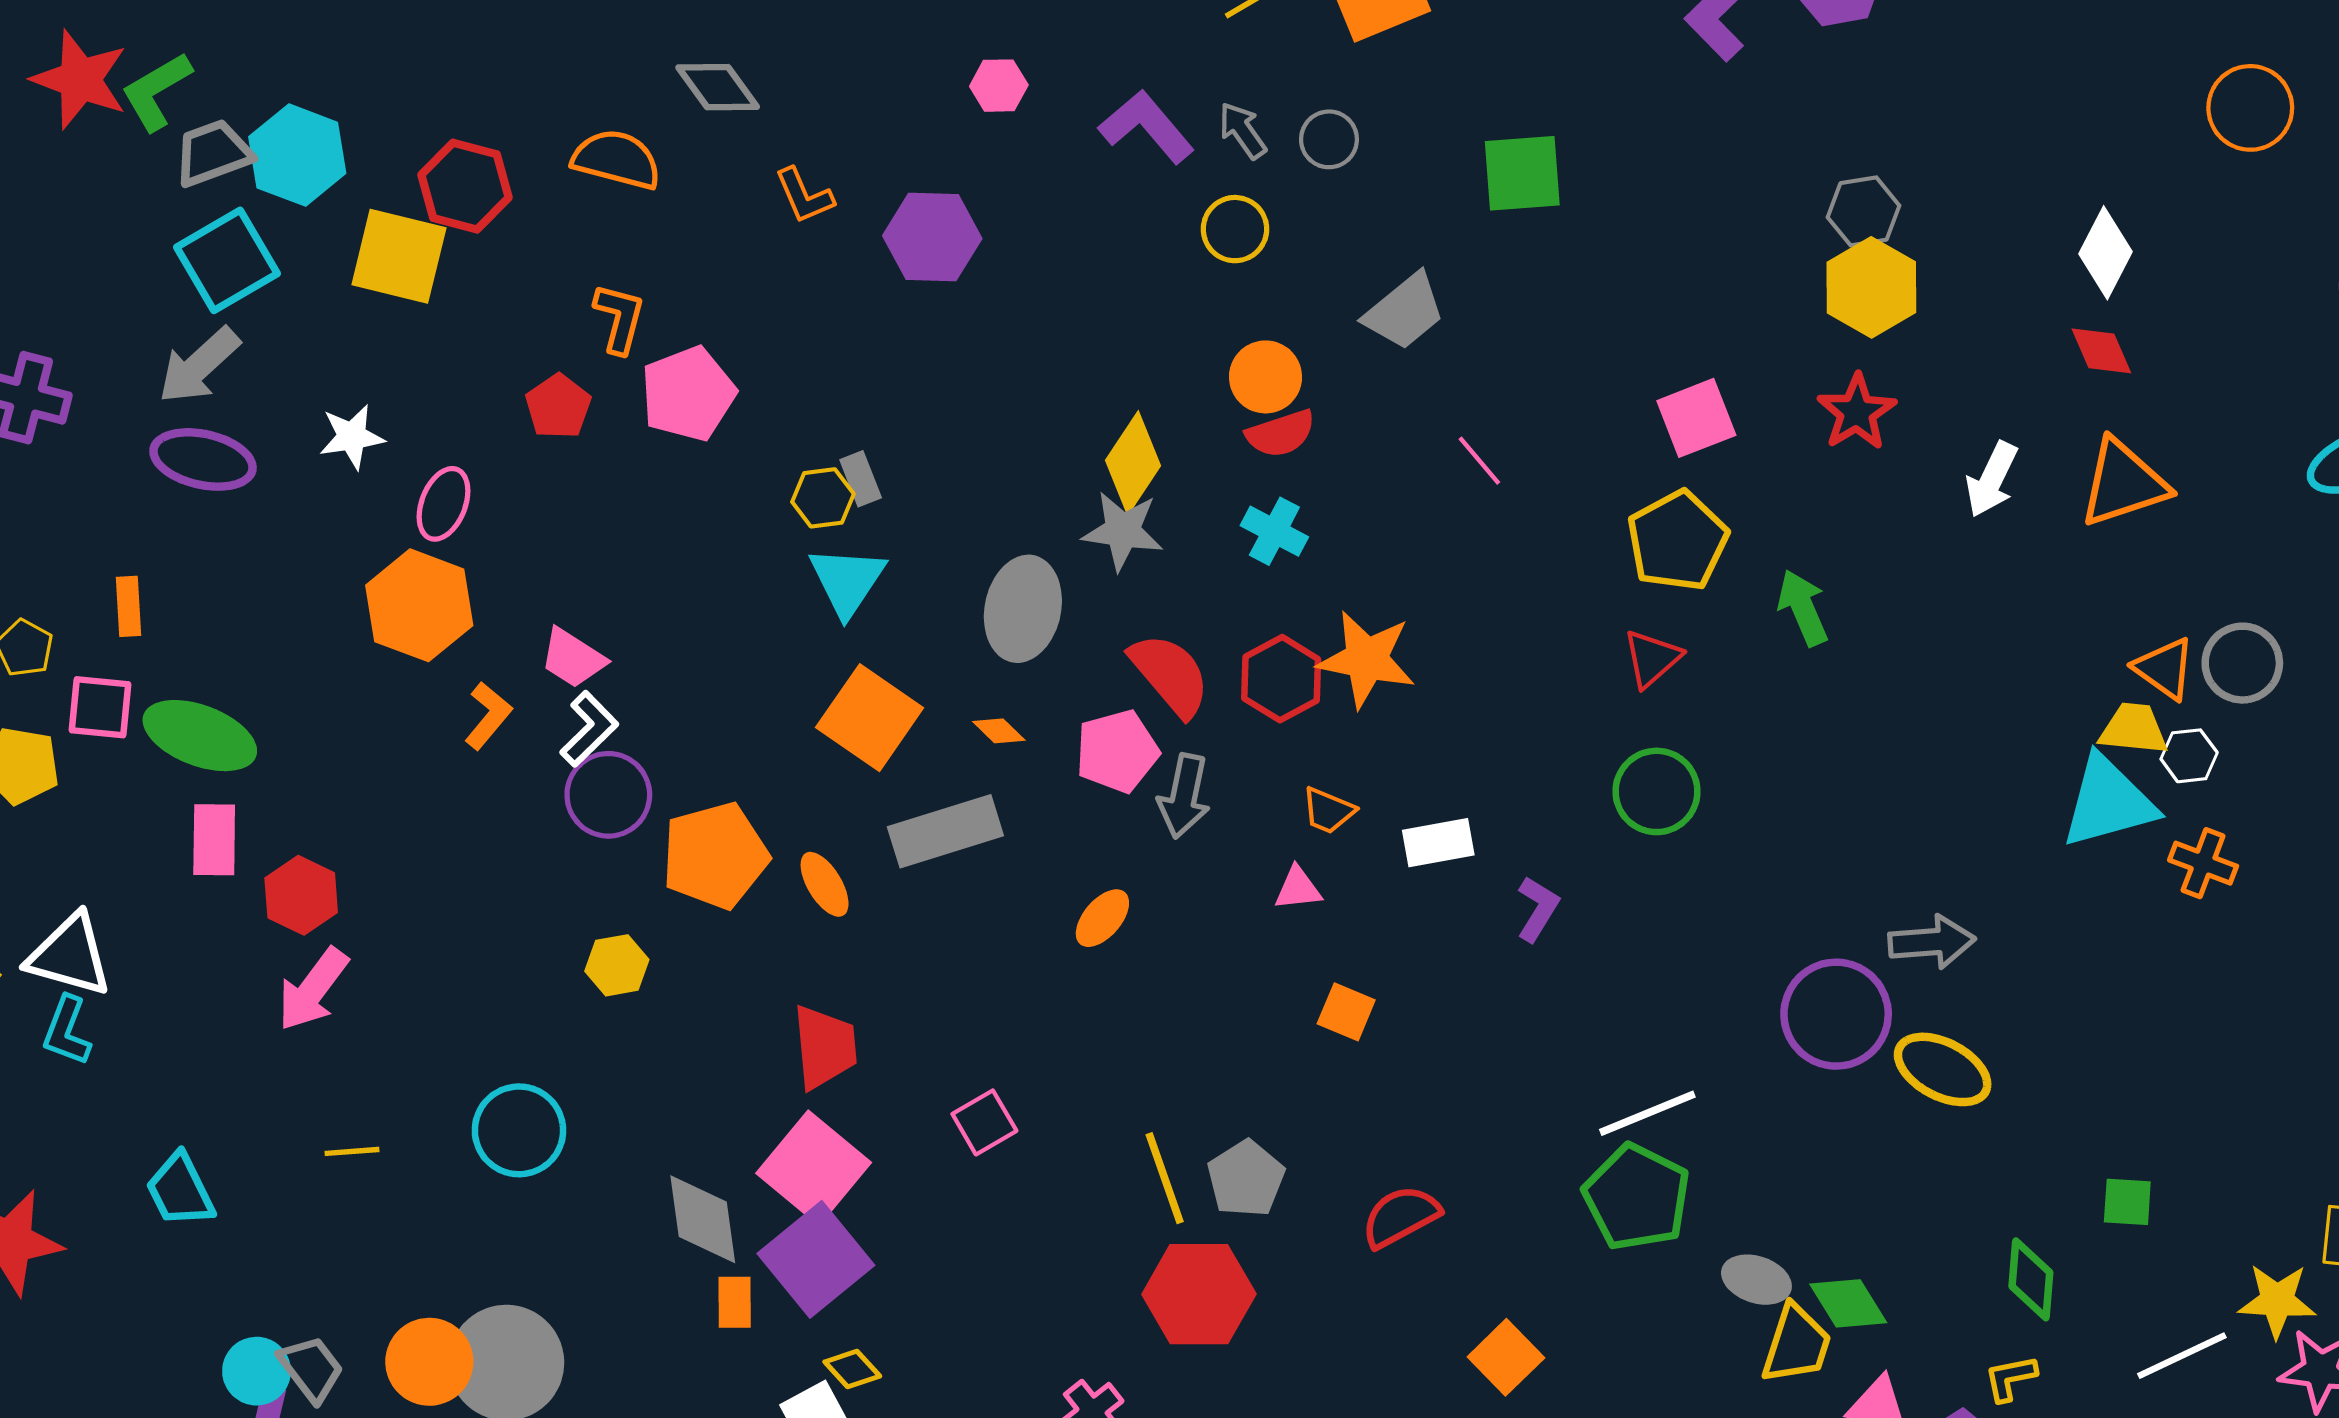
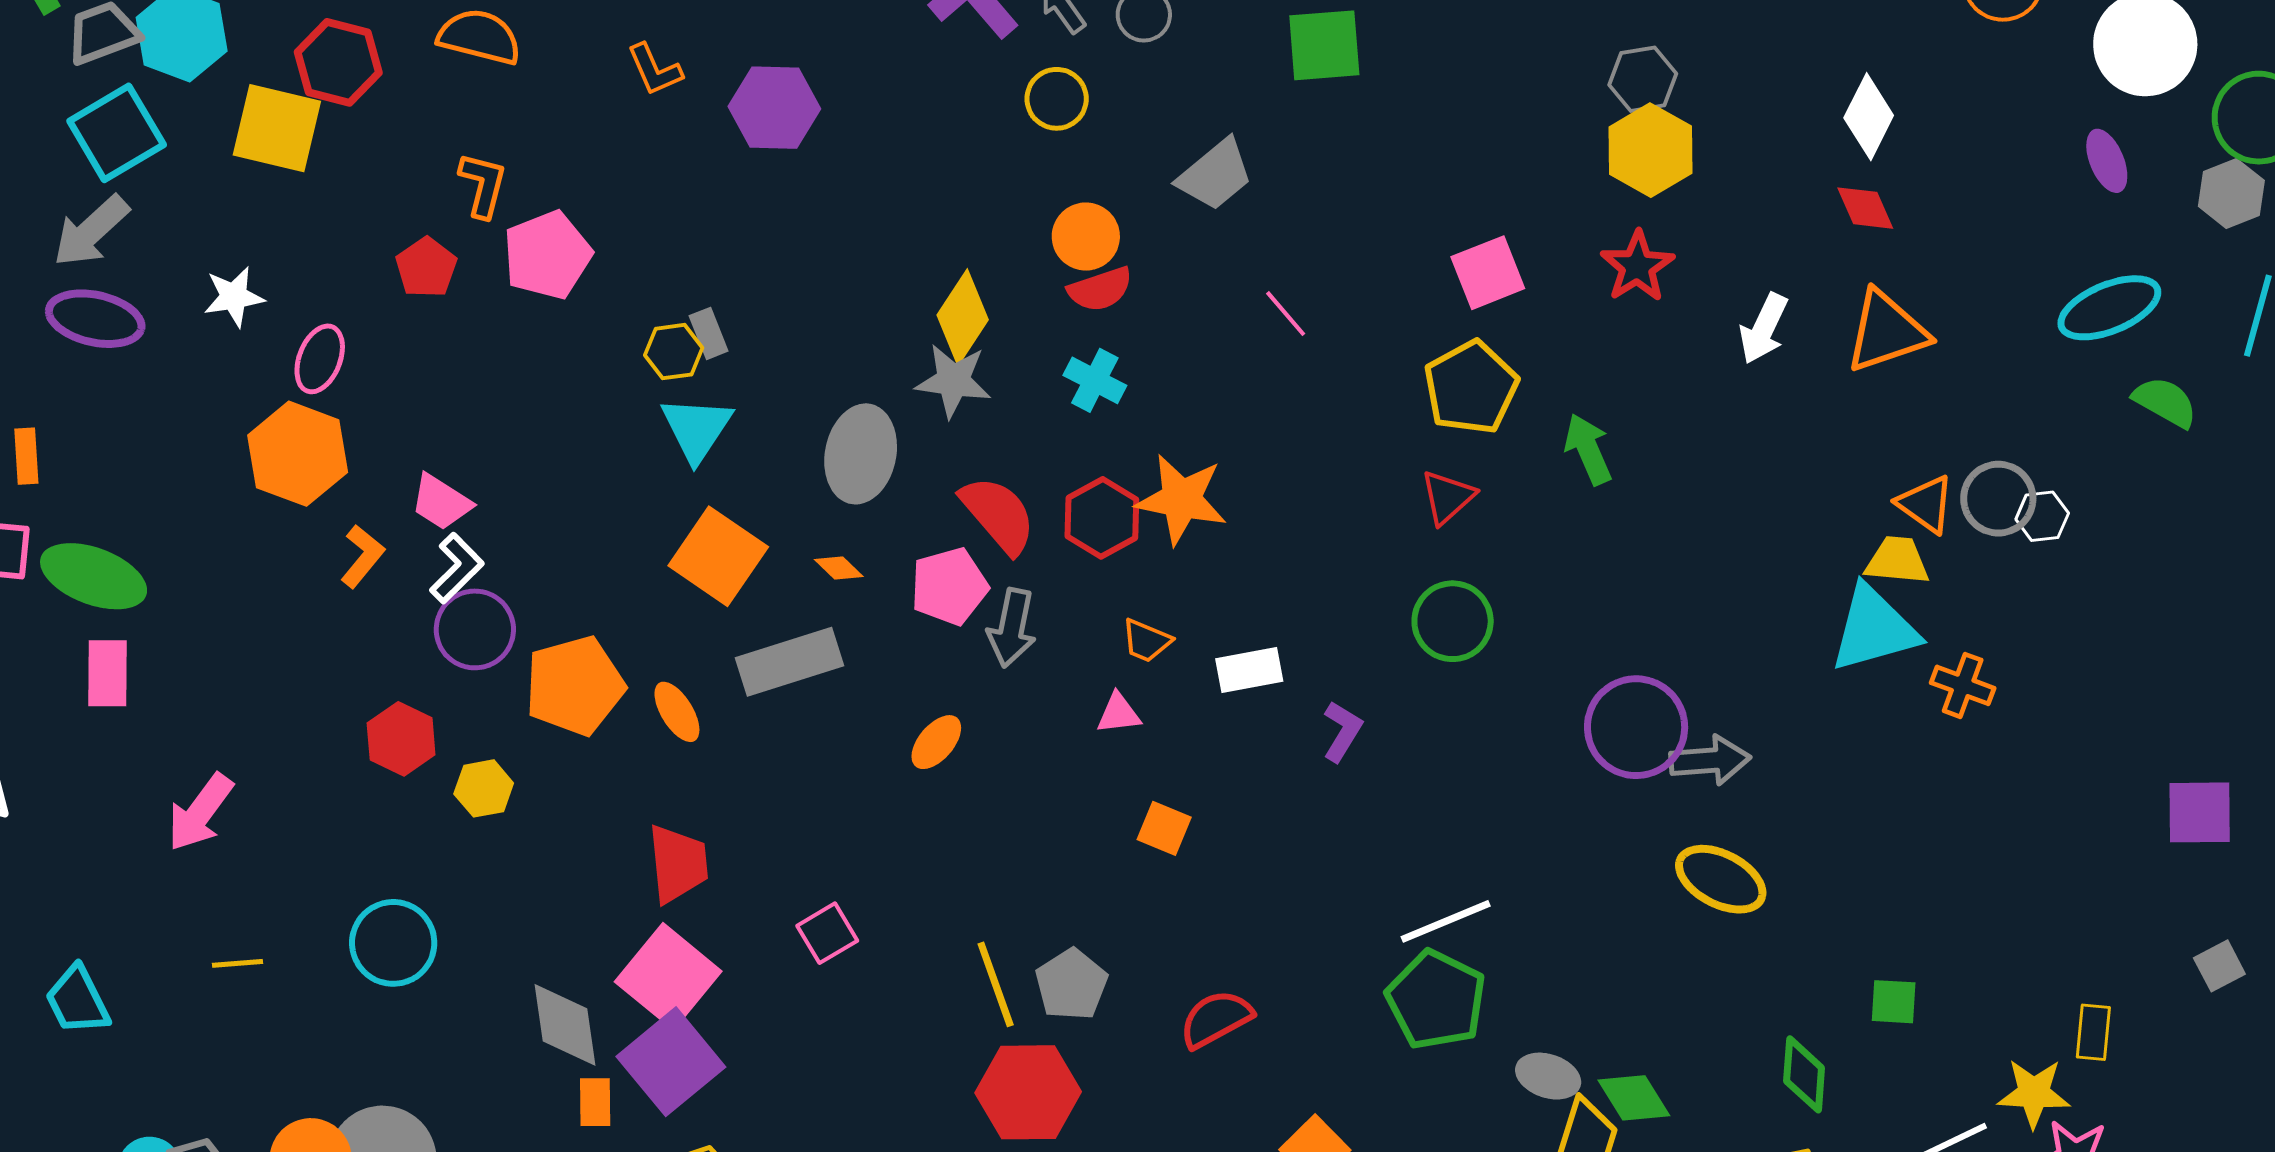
white hexagon: (2189, 756) -> (2042, 516), moved
red hexagon: (301, 895) -> (401, 739), moved
purple circle: (1836, 1014) -> (1636, 727), moved

